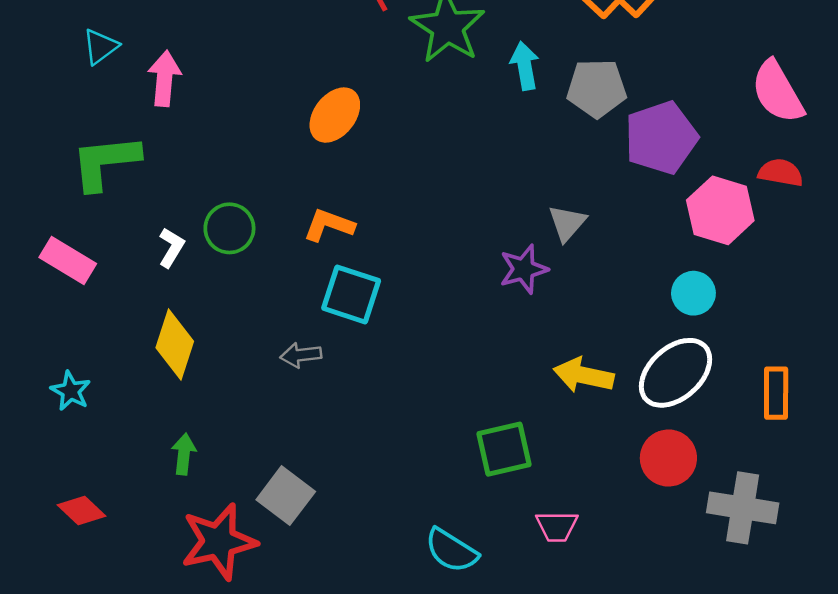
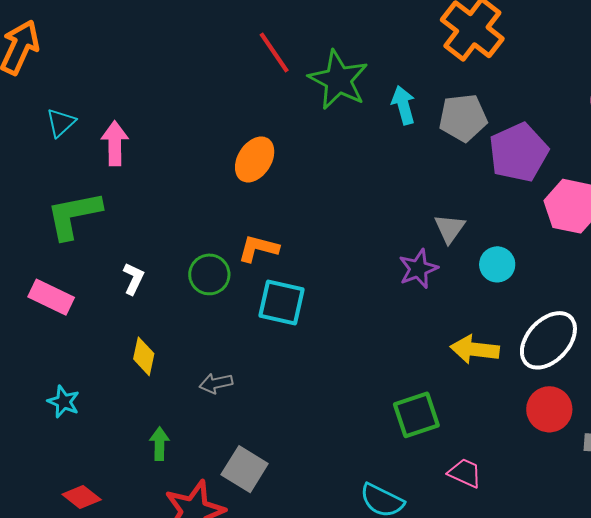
green circle: (229, 228) -> (209, 274), moved
cyan circle: (693, 293) -> (497, 264), moved
yellow diamond: (175, 344) -> (144, 356), size x0.7
gray arrow: (301, 355) -> (216, 383), moved
pink trapezoid: (557, 526) -> (465, 473), turned -150

